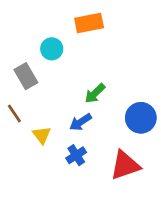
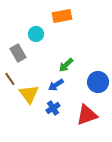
yellow triangle: (42, 135) -> (29, 94), size x1.5

